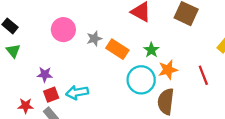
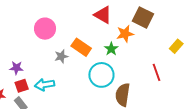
pink circle: (63, 30) -> (45, 29), moved
gray star: (94, 39) -> (61, 56), moved
orange star: (168, 70) -> (125, 34), moved

